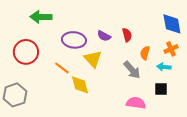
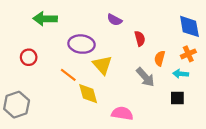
purple semicircle: (104, 36) -> (115, 20), moved
red circle: (26, 52) -> (29, 57), size x0.6
pink semicircle: (136, 103) -> (122, 113), moved

